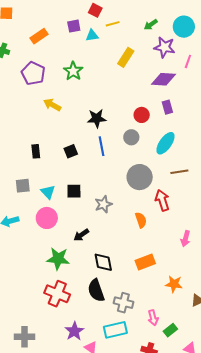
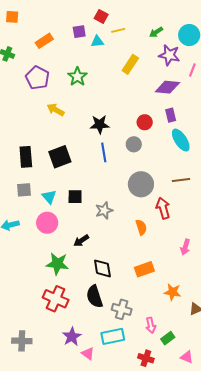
cyan ellipse: (165, 143) -> (181, 140), moved, turned -70
black rectangle: (36, 151) -> (26, 157), moved, size x1.5
black square: (71, 151) -> (60, 157), moved, size x1.6

